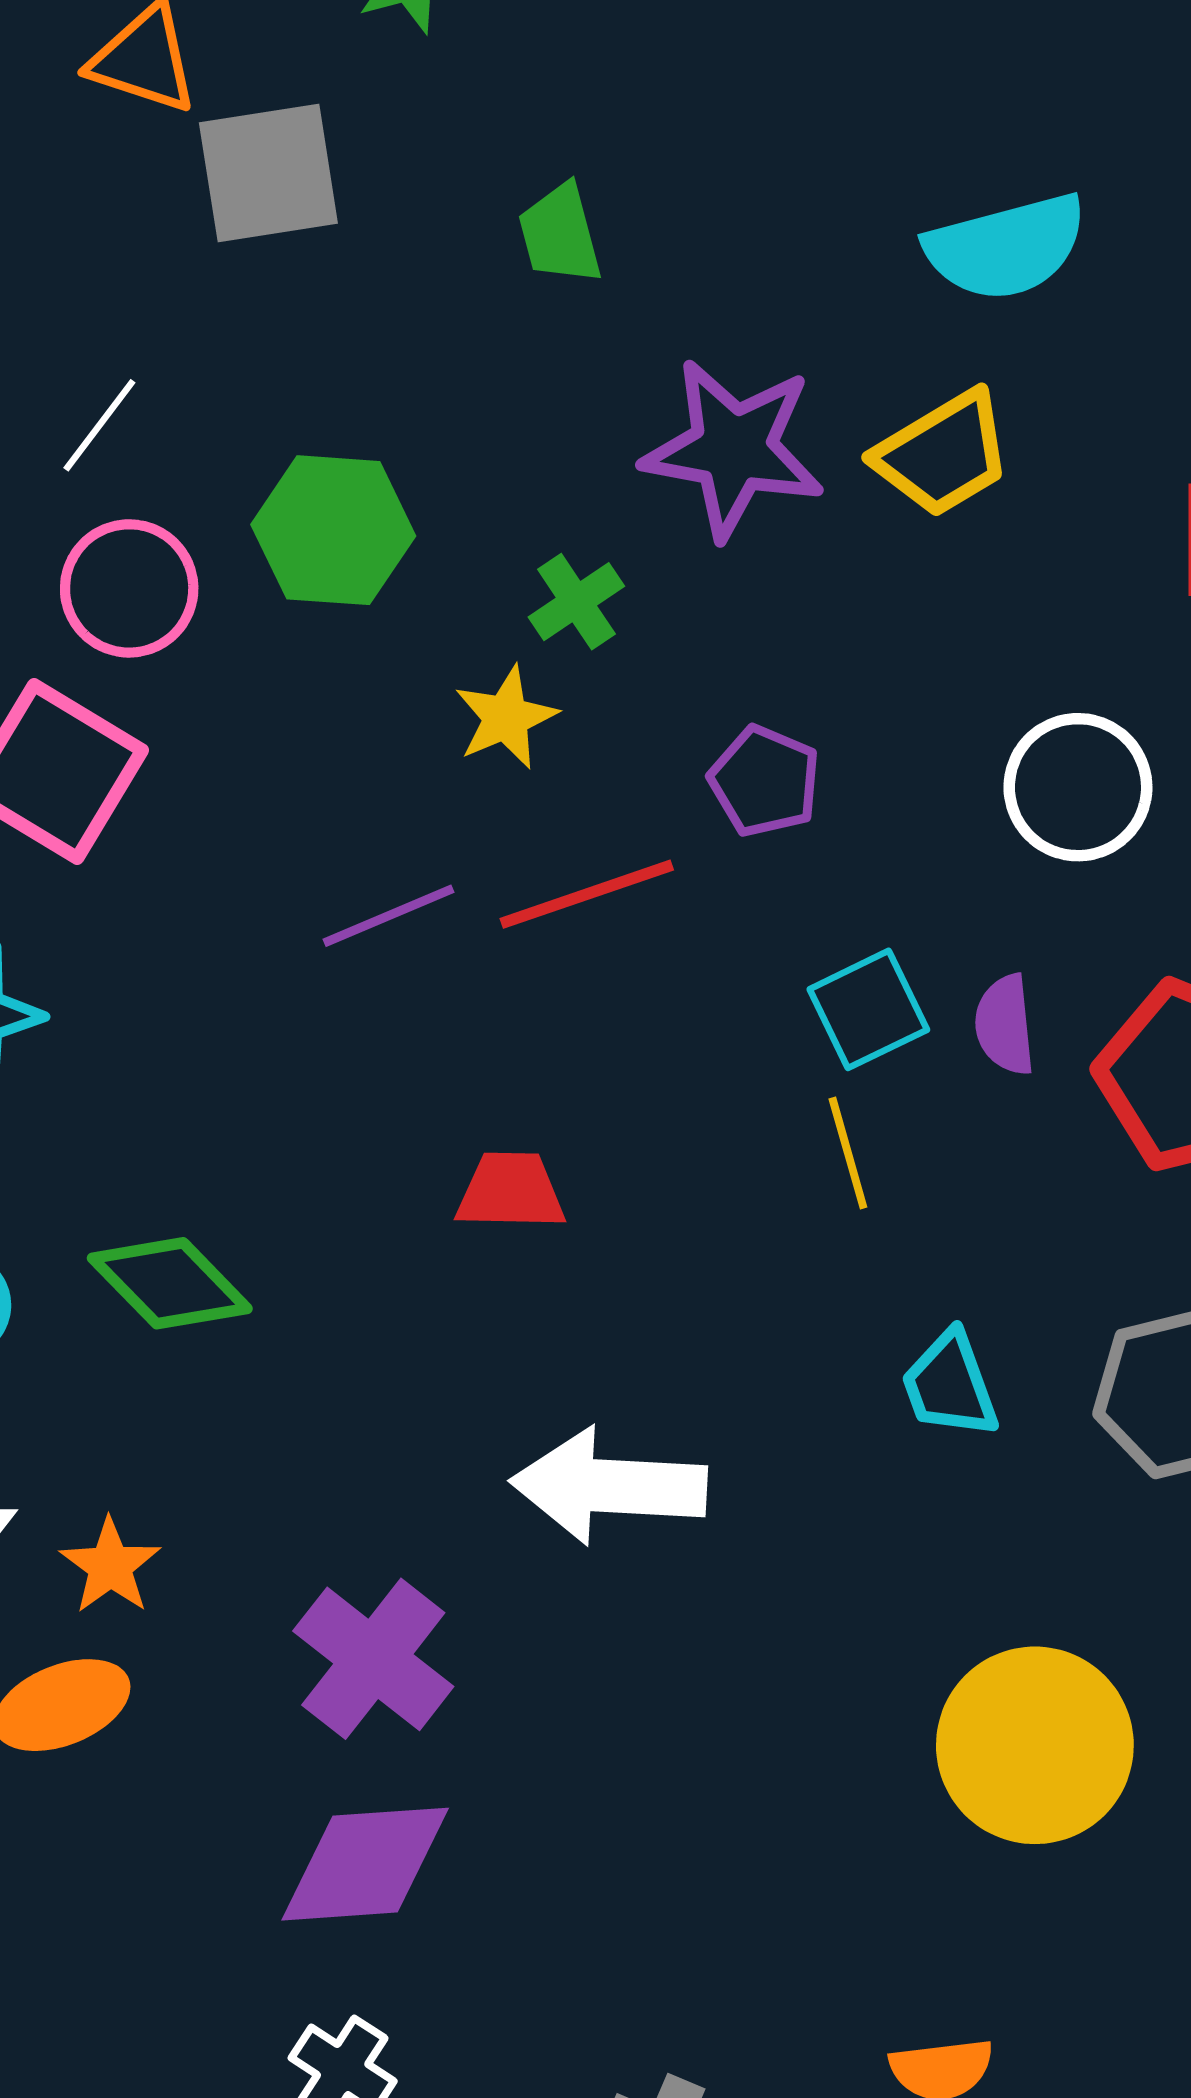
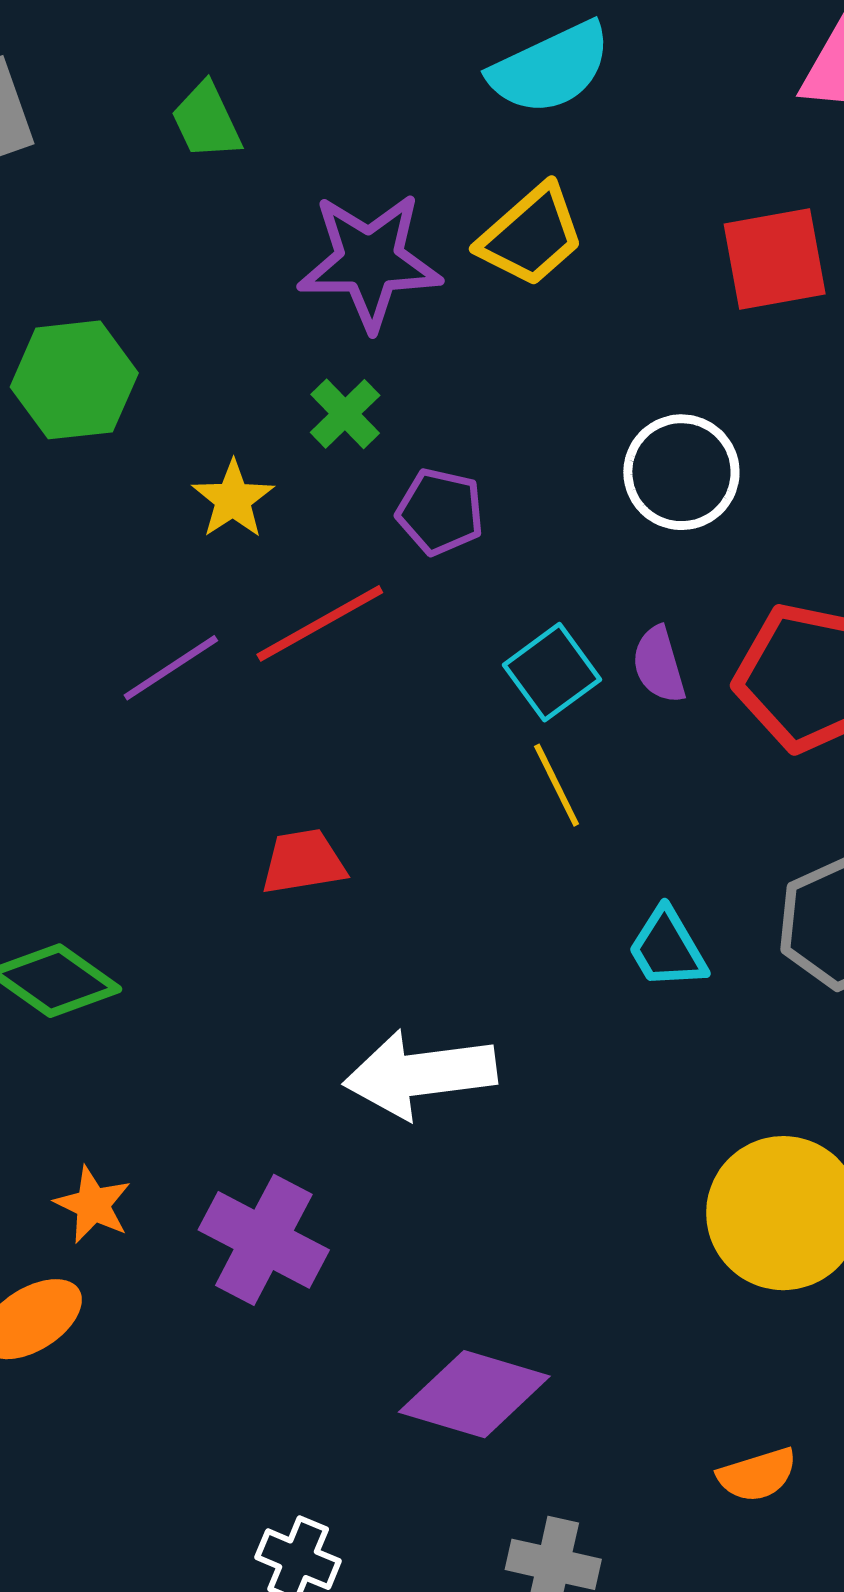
green cross: (576, 602) -> (345, 414), moved
orange star: (110, 1566) -> (93, 1205), moved
purple diamond: (365, 1864) -> (474, 1394), moved, turned 31

